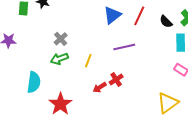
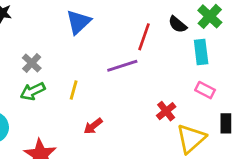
blue triangle: (112, 15) -> (79, 22), moved
red line: (139, 16) -> (144, 37), moved
red cross: (116, 80) -> (166, 111), moved

